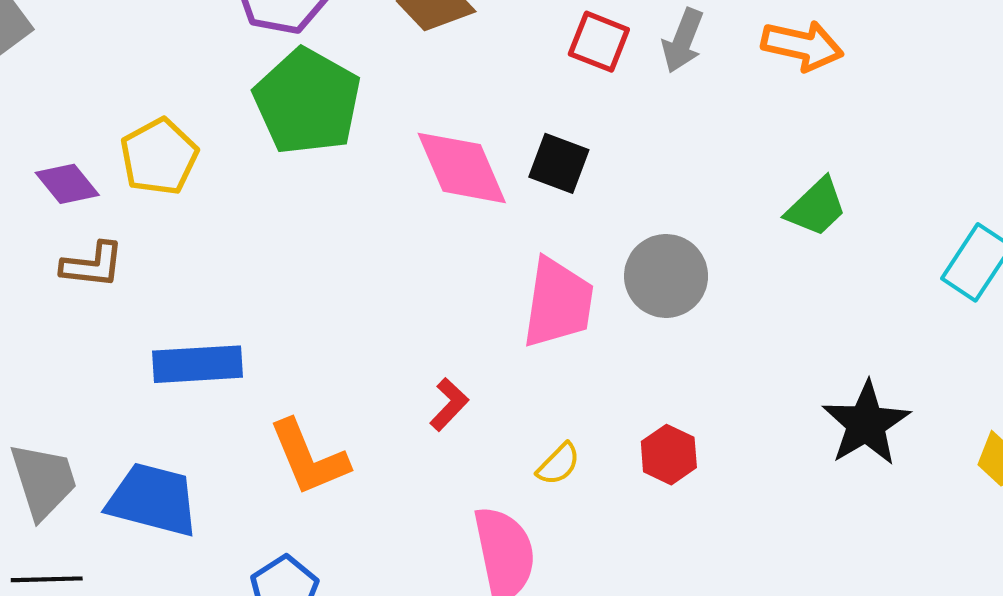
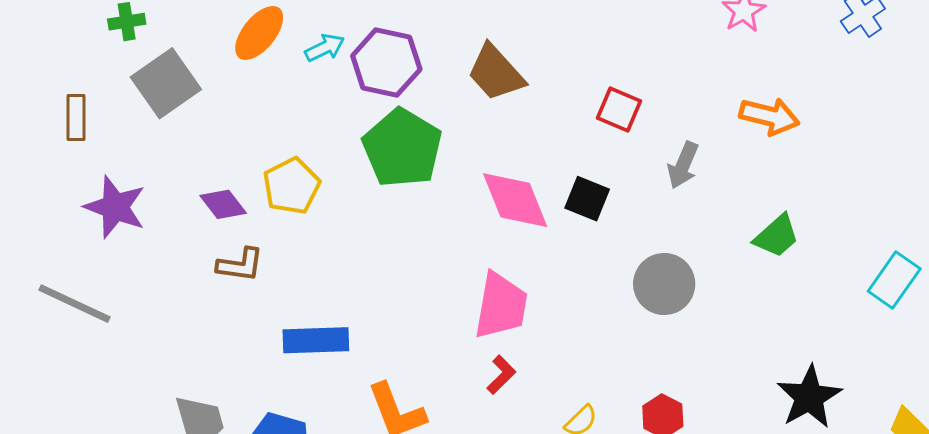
gray arrow: (683, 41) -> (683, 165), moved
pink trapezoid: (558, 303) -> (501, 306), moved

